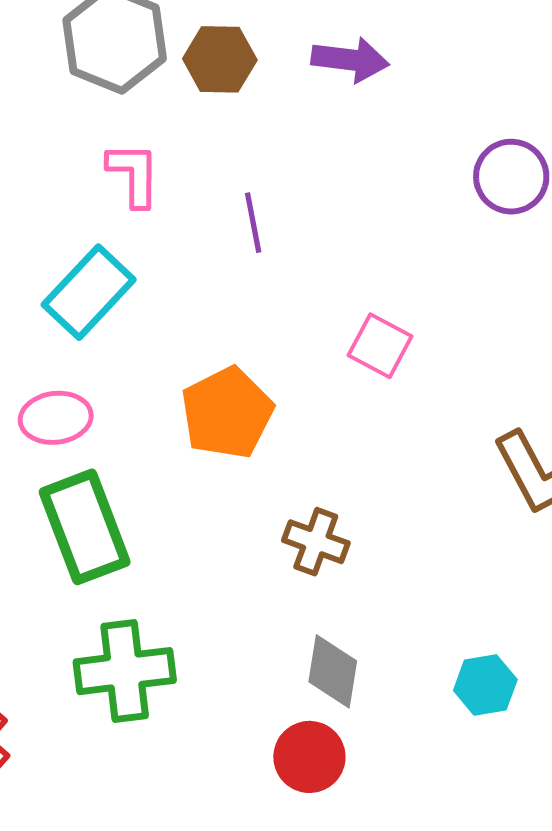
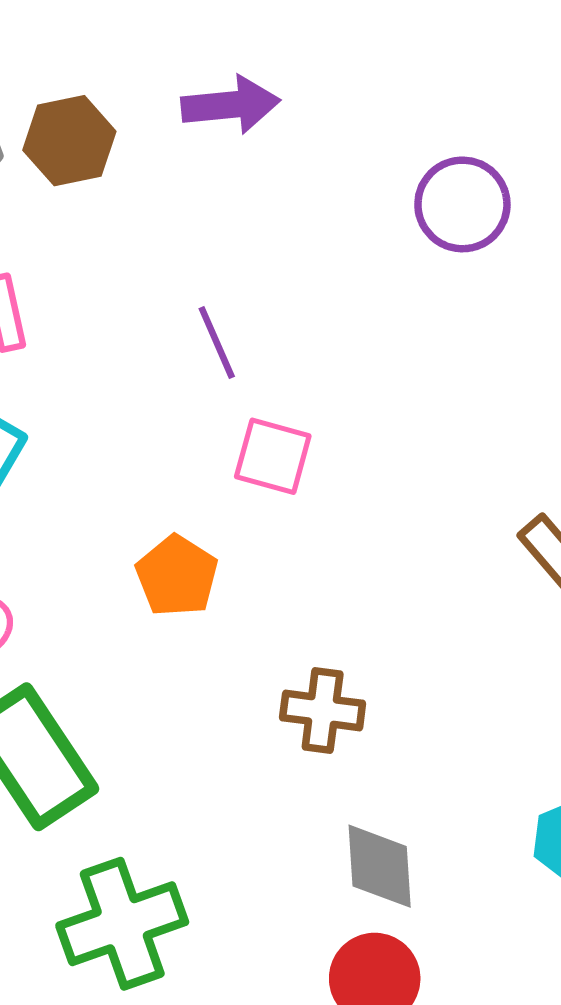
purple line: (253, 223) -> (217, 343), moved
pink square: (380, 346) -> (273, 456), moved
orange pentagon: (227, 413) -> (177, 576), size x0.7

